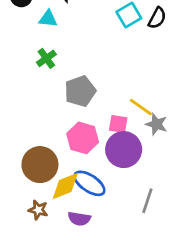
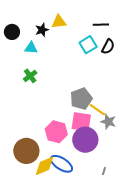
gray pentagon: (80, 91) -> (81, 99), moved
pink square: (118, 124) -> (81, 122), size x1.5

